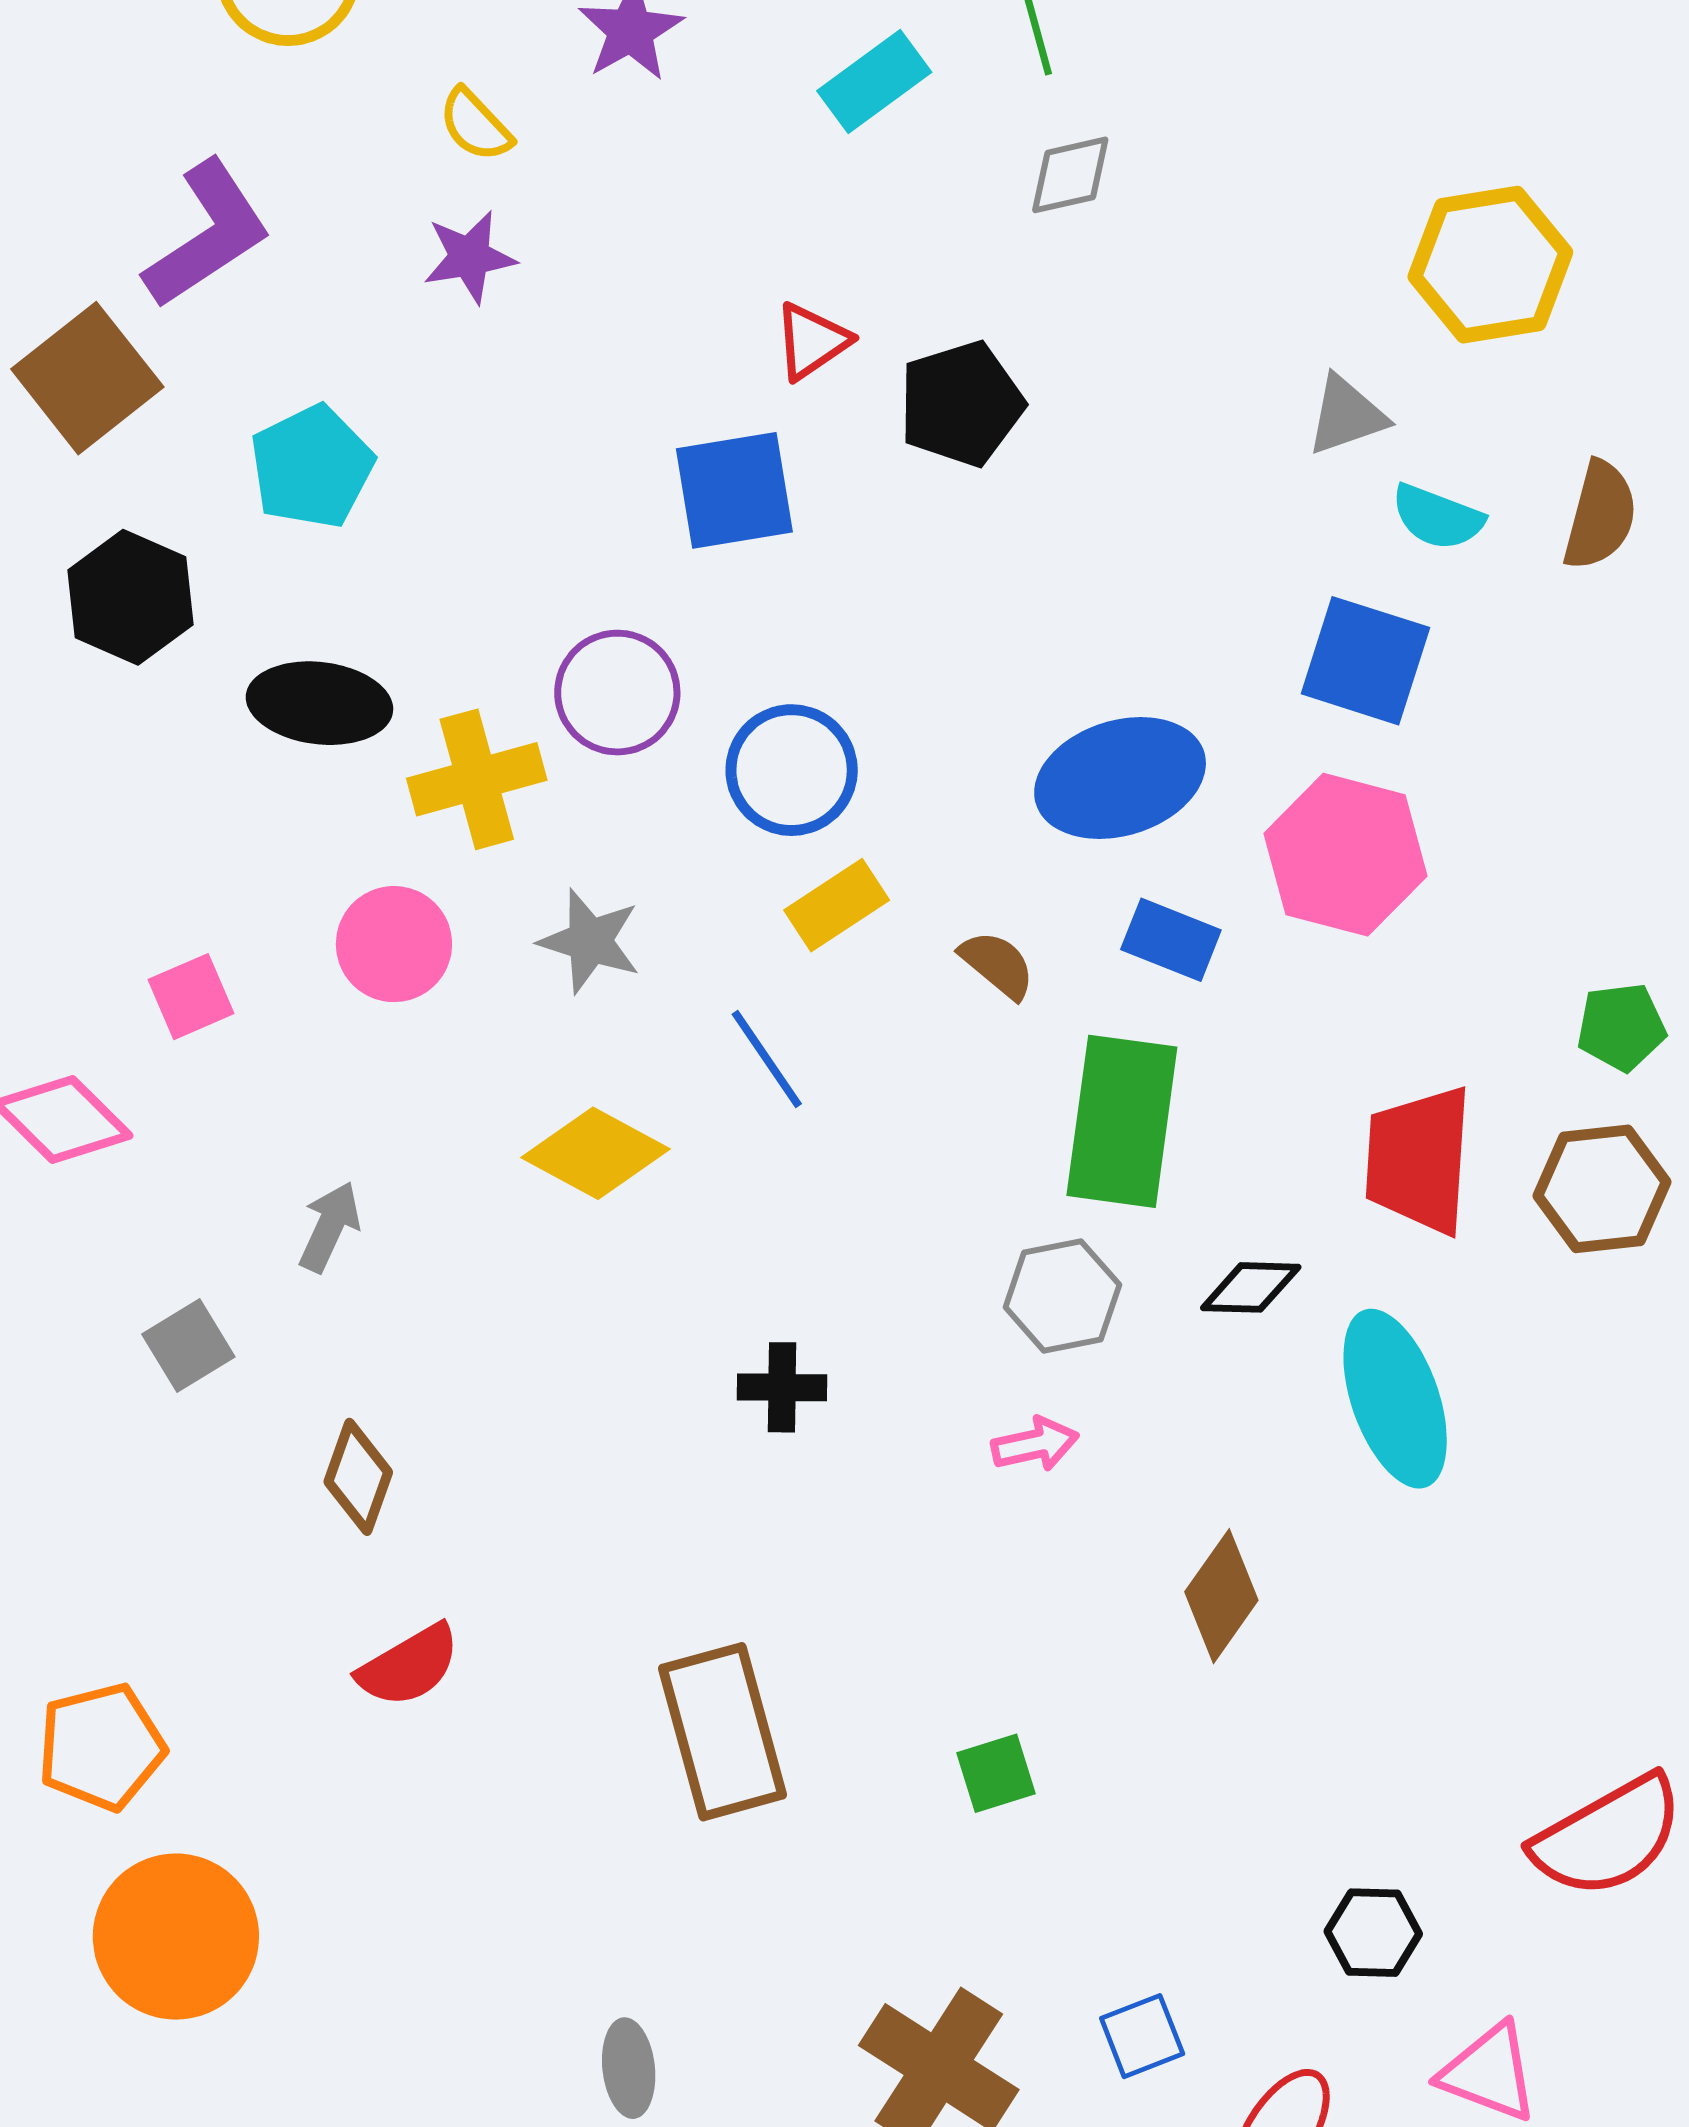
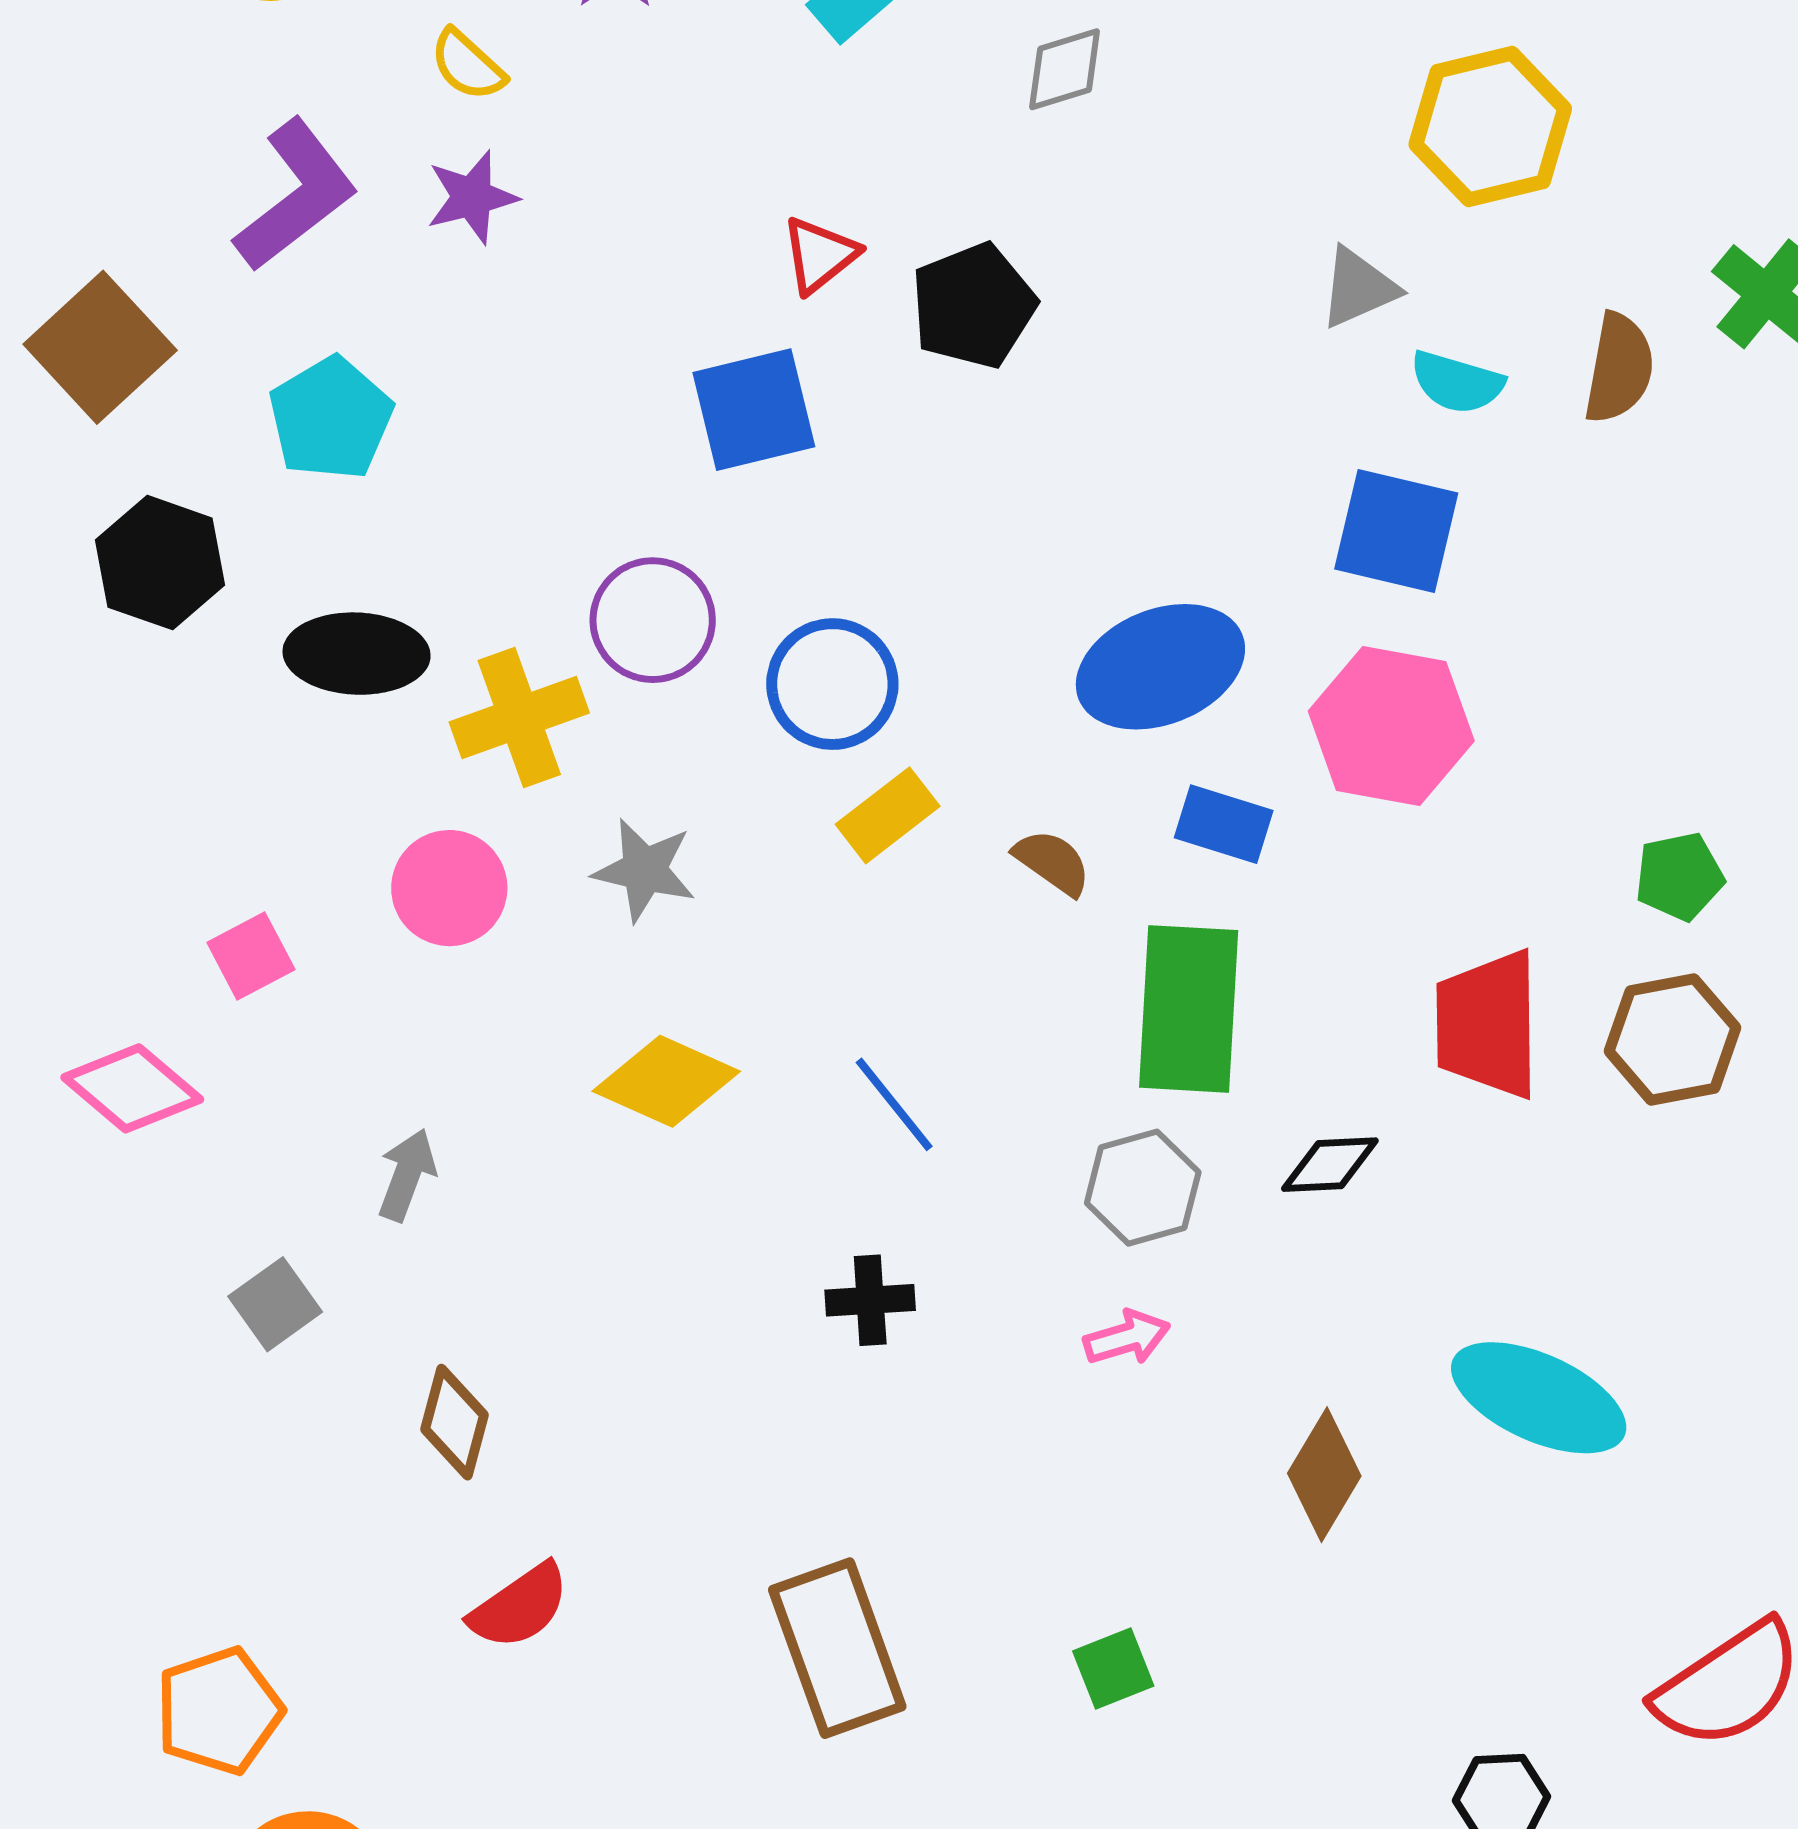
purple L-shape: (207, 234) -> (296, 195), moved
blue line: (767, 1059) -> (894, 1104), moved
cyan ellipse: (1395, 1399) -> (1539, 1398), moved, turned -42

